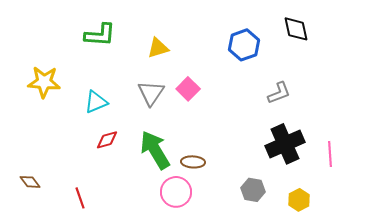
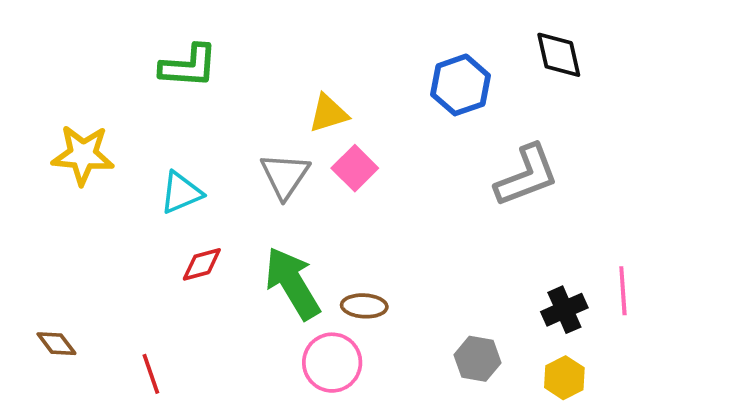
yellow triangle: (158, 48) -> (328, 113), moved
gray L-shape: (279, 93) -> (527, 176), size x1.5
black cross: (285, 144) -> (564, 310), moved, size x0.6

